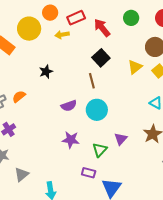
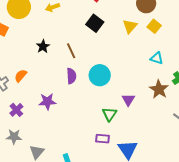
brown line: (92, 81) -> (71, 51), moved
purple semicircle: (69, 106) -> (71, 76), turned -63
purple star: (71, 140) -> (47, 101), moved

